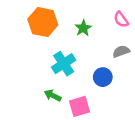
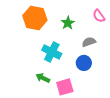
gray semicircle: (121, 51) -> (89, 42), moved
cyan cross: (64, 64) -> (52, 52), turned -30

